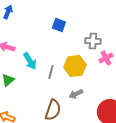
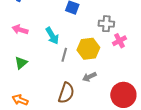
cyan arrow: (30, 61) -> (52, 36), moved

